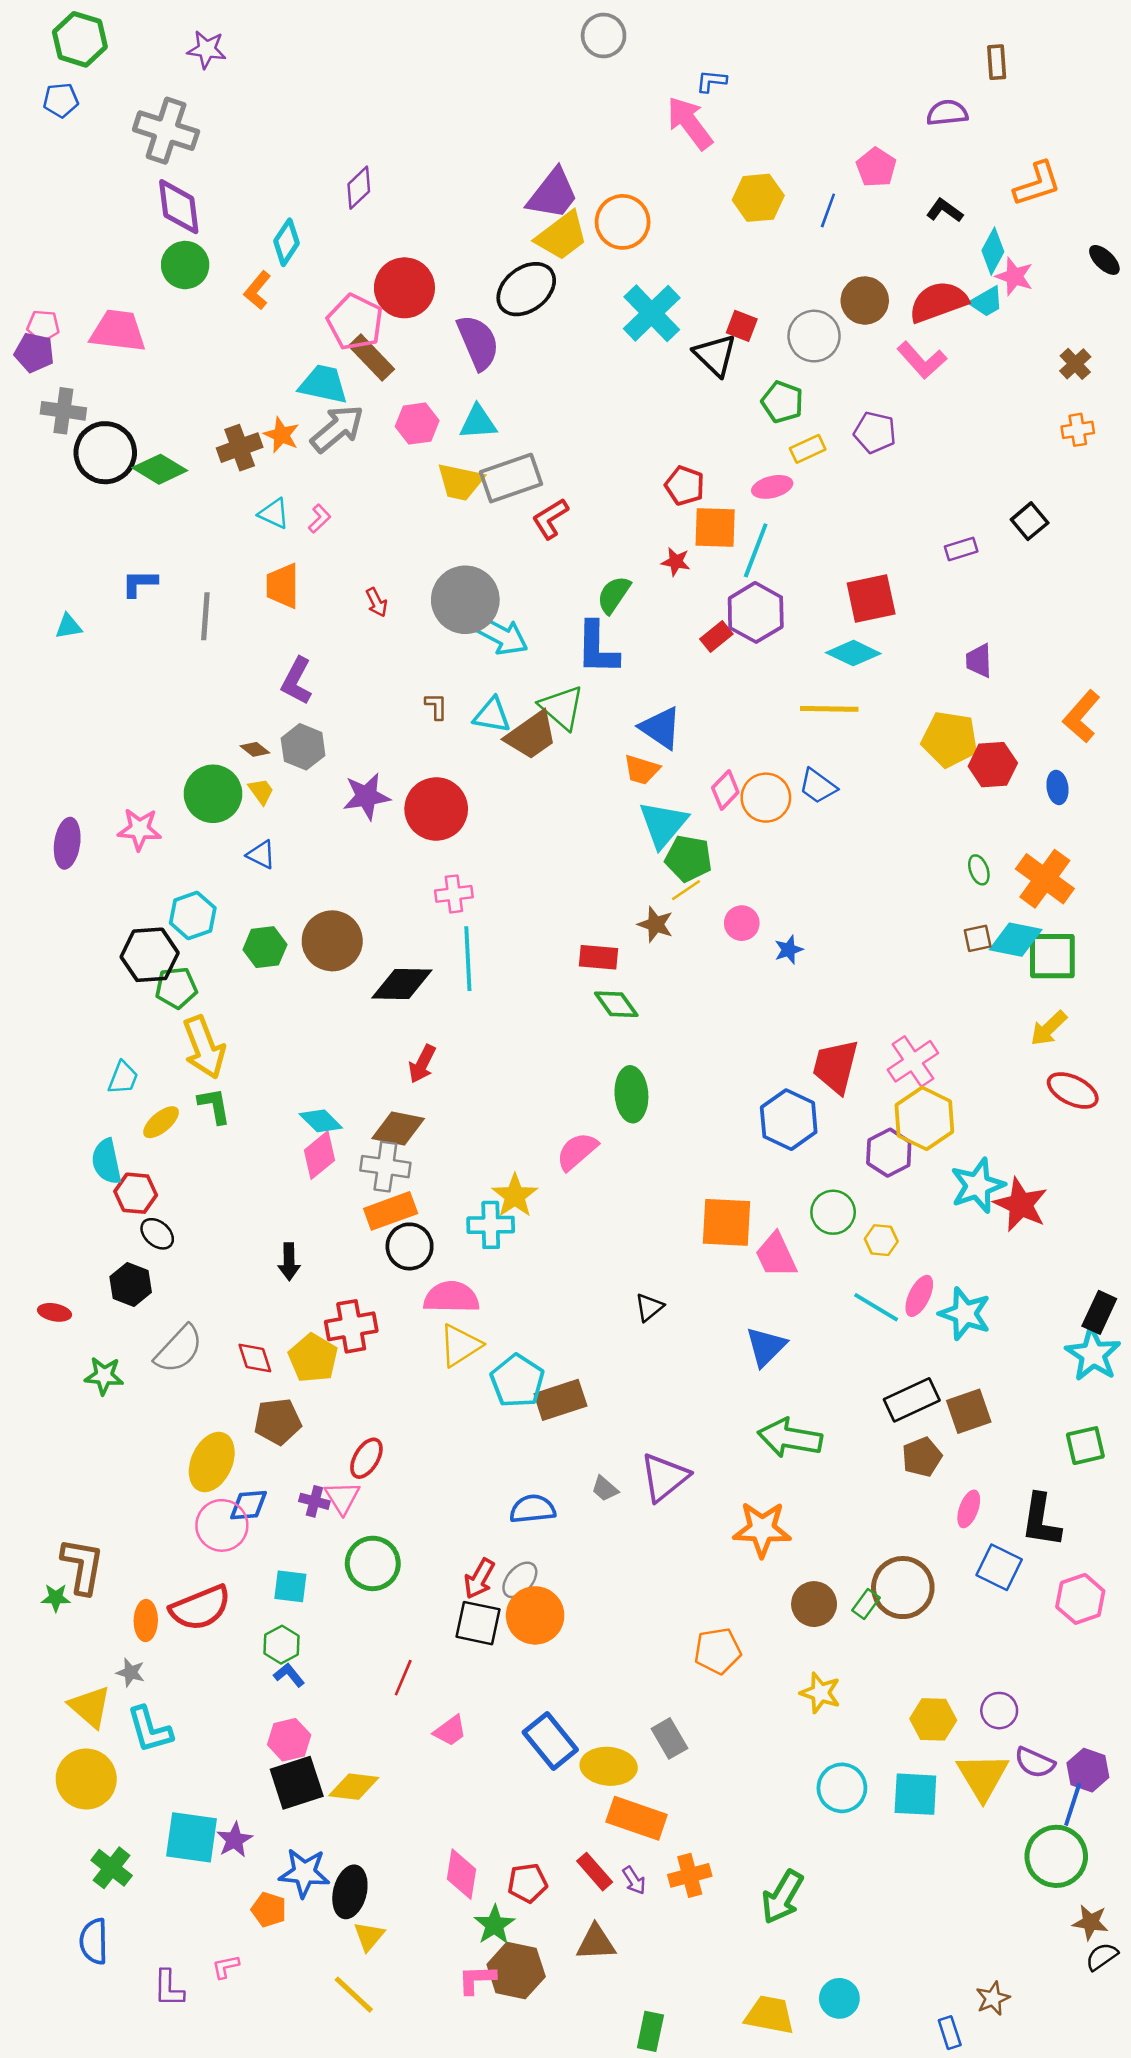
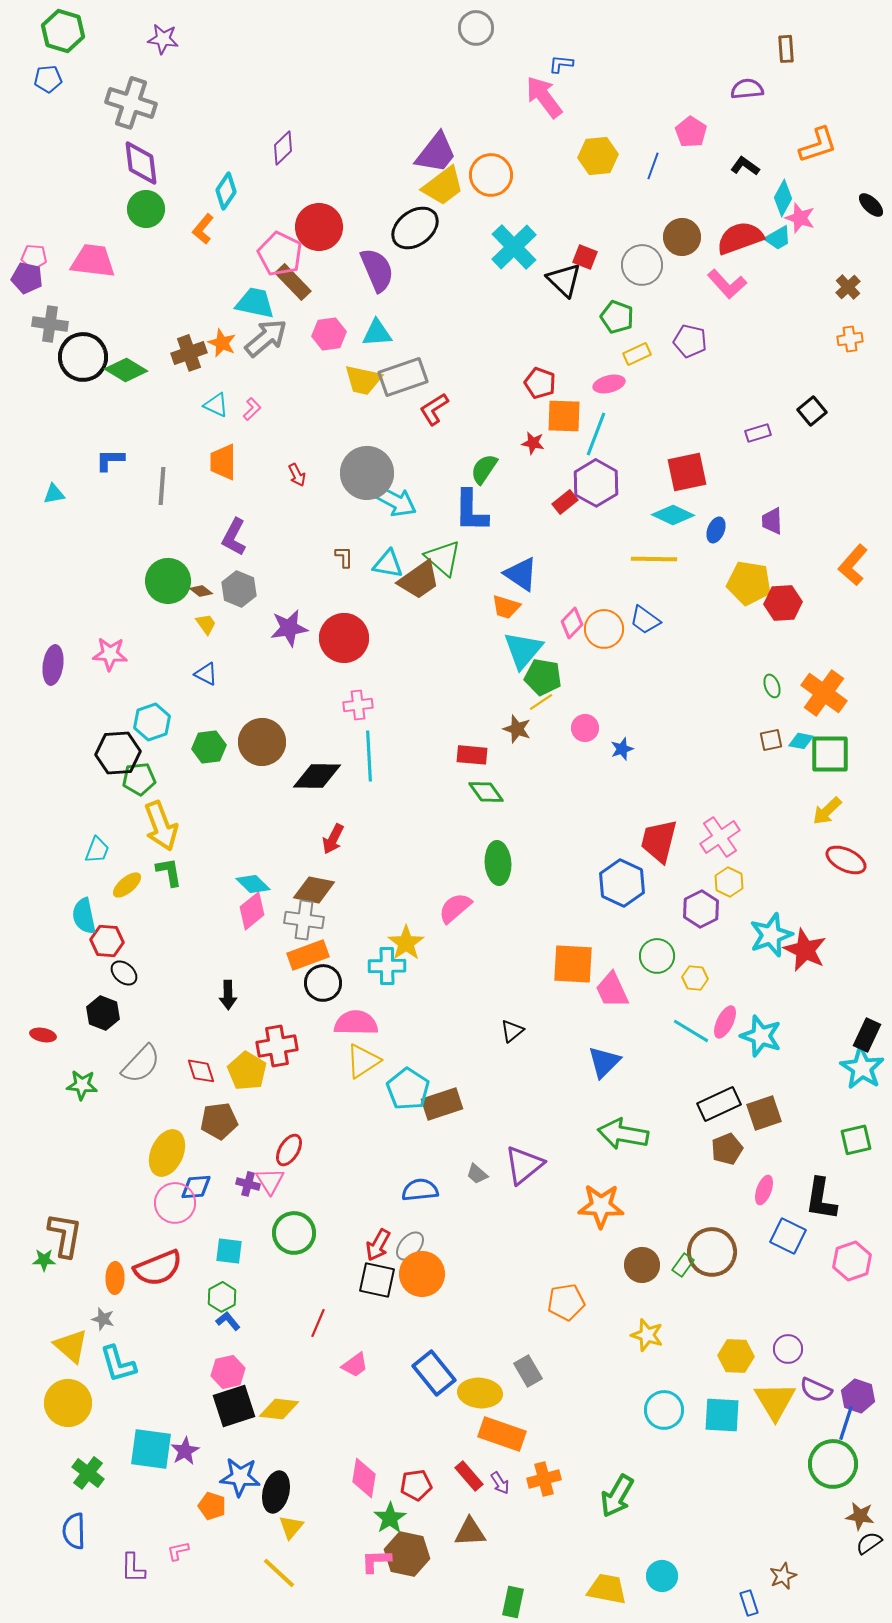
blue ellipse: (1057, 787) -> (716, 530), moved, turned 30
green circle: (213, 794) -> (168, 581), moved
cyan diamond: (1016, 940) -> (801, 741), size x0.6
yellow hexagon: (924, 1118) -> (729, 882), size x0.6

